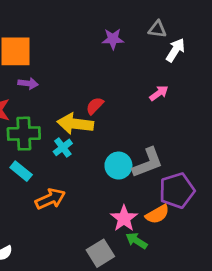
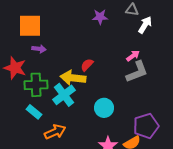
cyan cross: (63, 147) -> (64, 95), size x1.6
gray L-shape: (148, 163) -> (137, 72), moved

